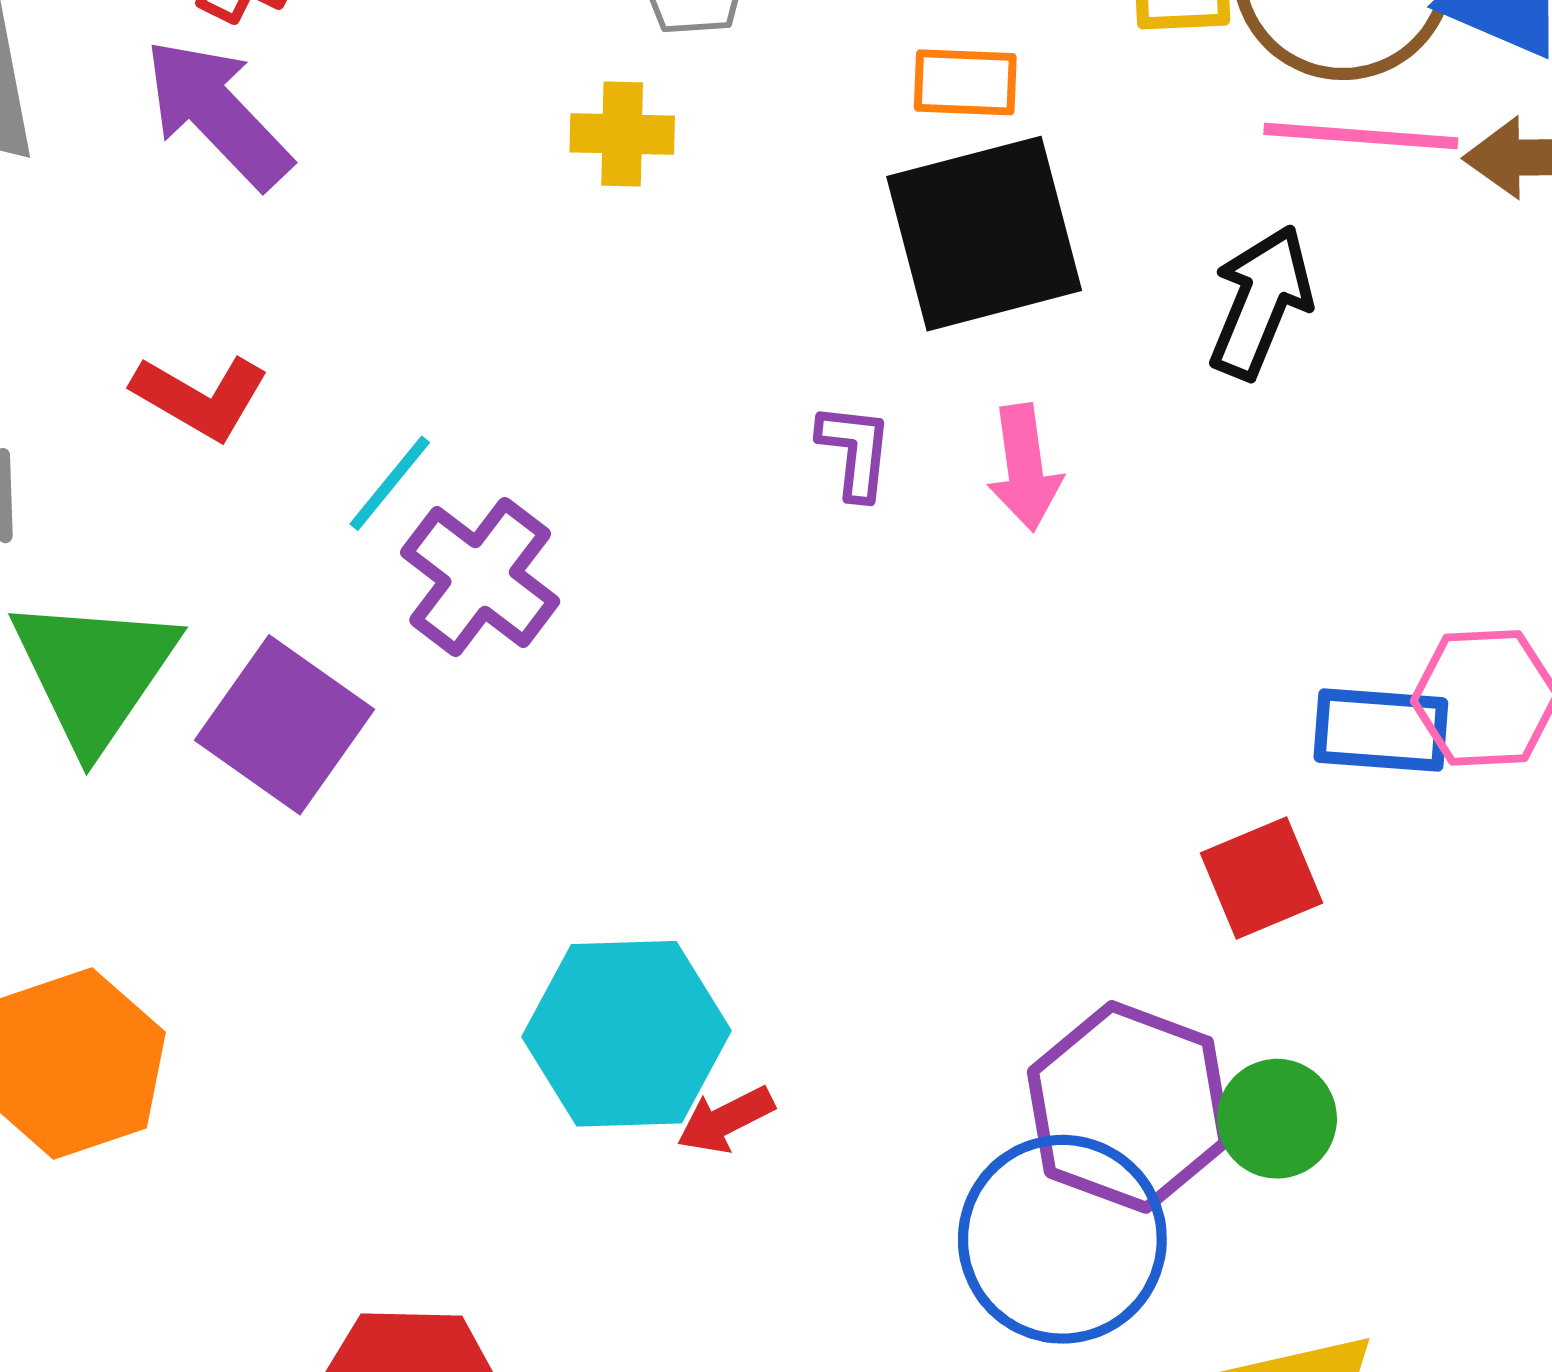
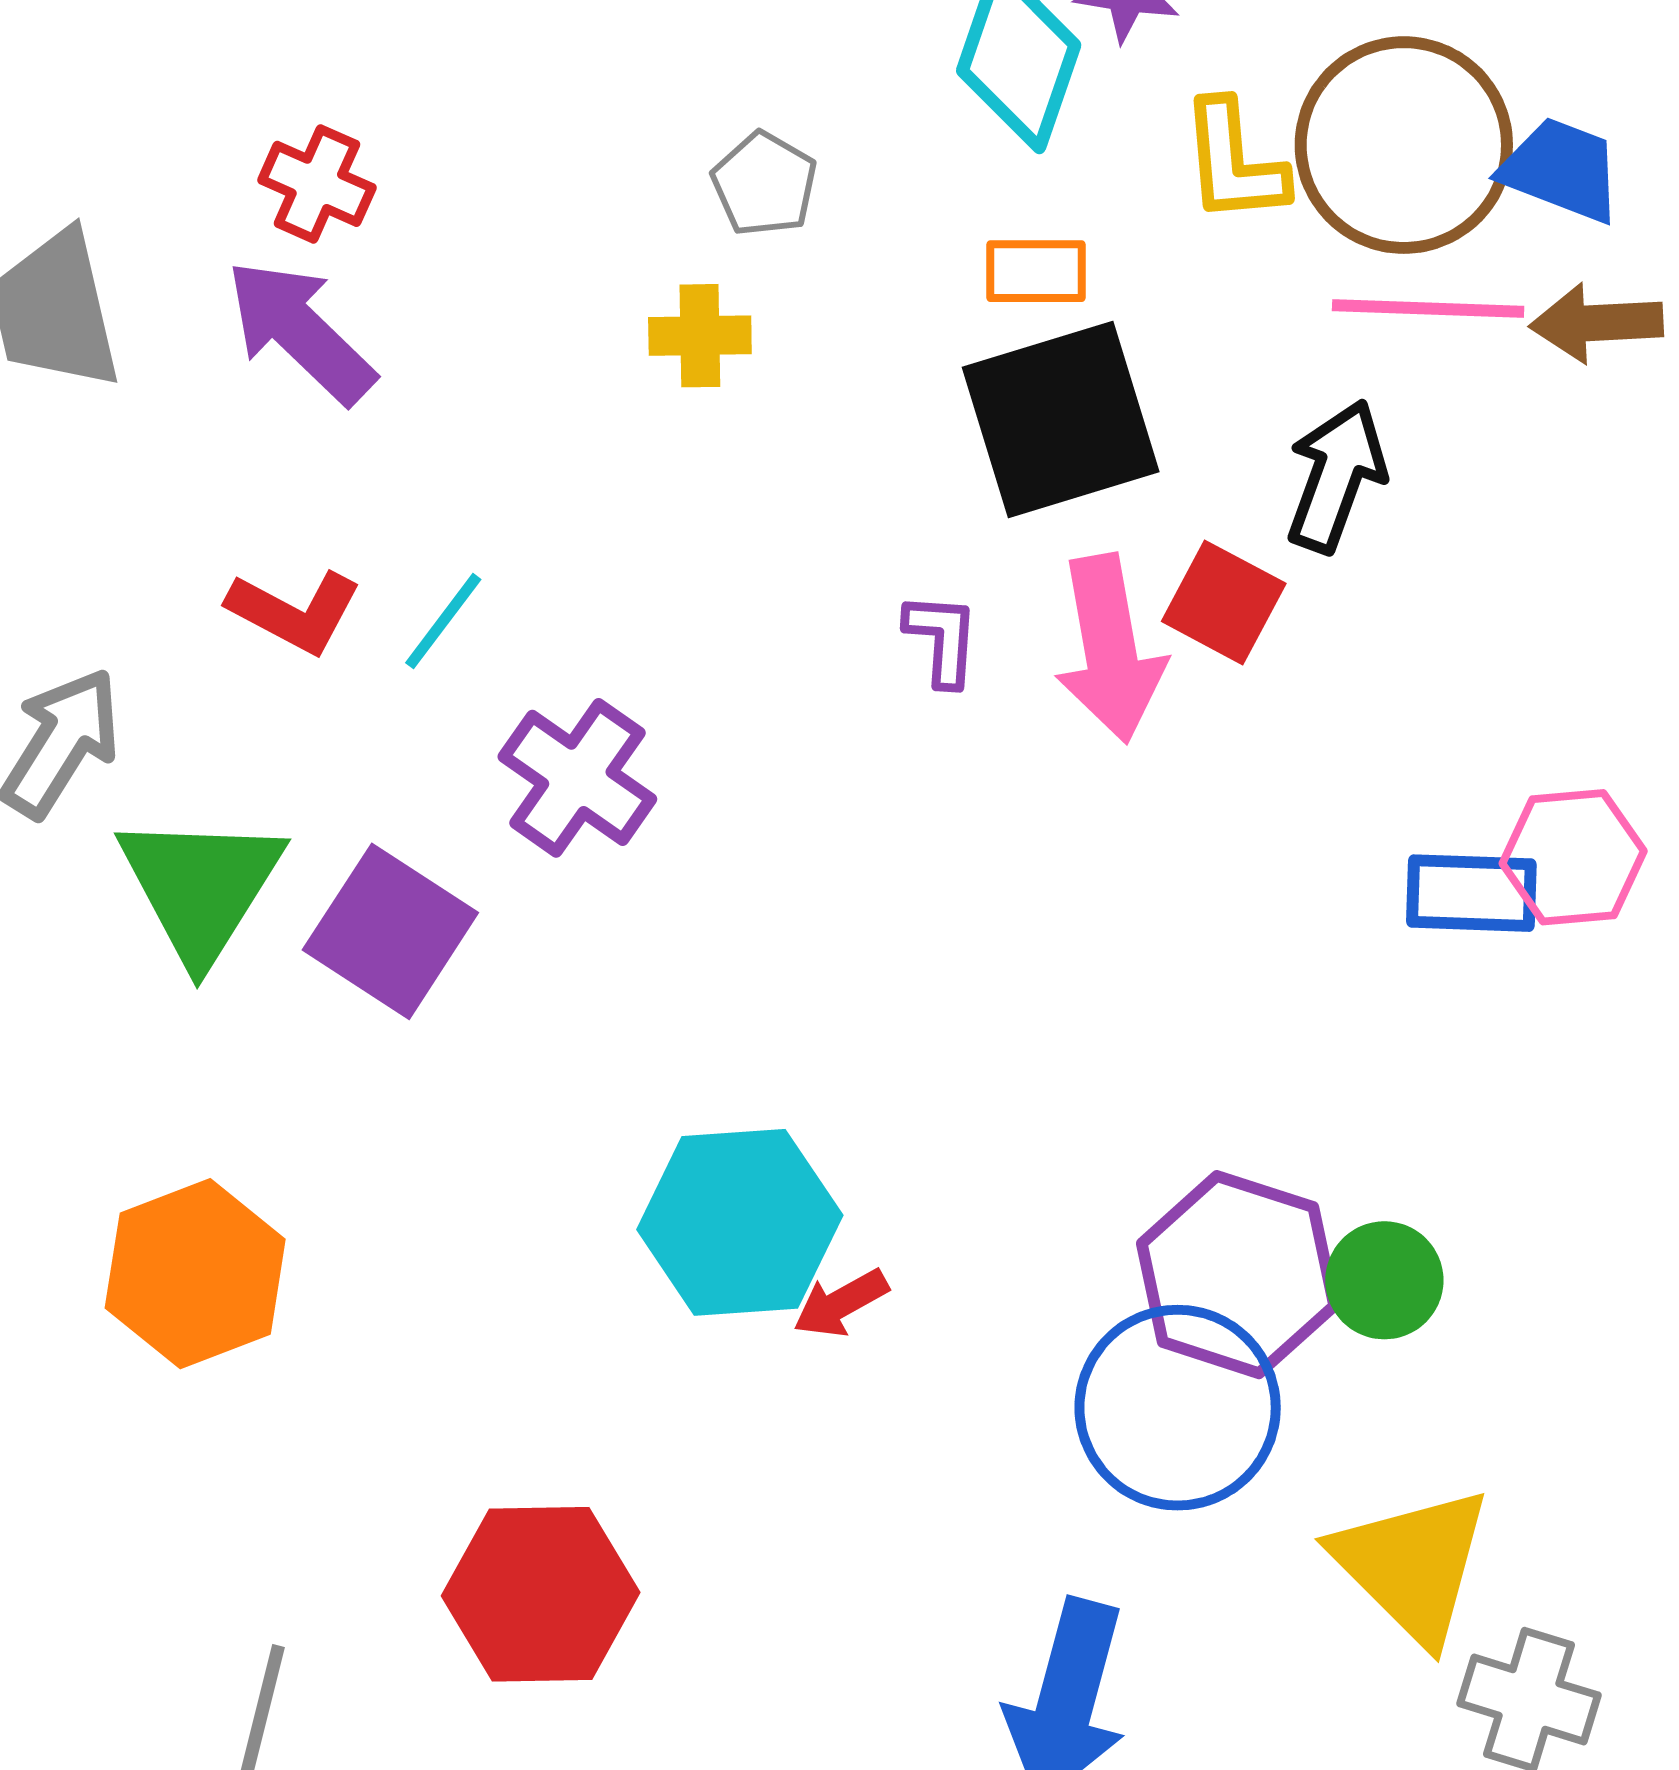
pink arrow: (1025, 468) -> (1110, 649), size x1.5
cyan line: (390, 483) -> (443, 621), moved
red square: (1261, 878) -> (1224, 602), moved, turned -37

